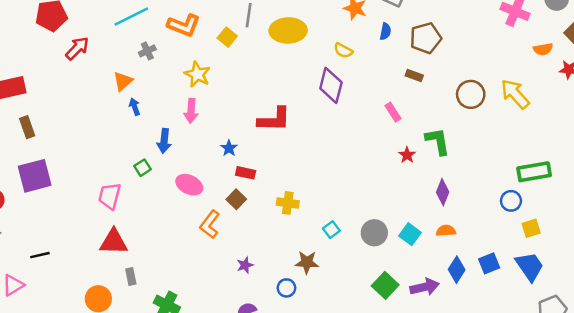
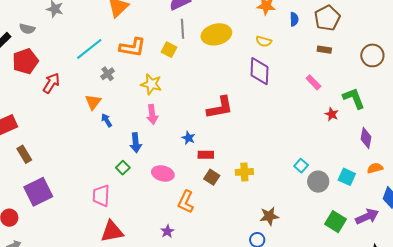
brown square: (236, 199) -> (212, 177), moved
cyan square: (331, 230) -> (301, 166), moved
purple star: (245, 265) -> (167, 231), moved

